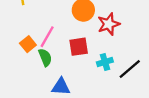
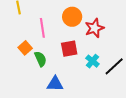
pink line: (47, 37) -> (42, 28), moved, turned -36
cyan cross: (105, 62) -> (92, 61), turned -32

